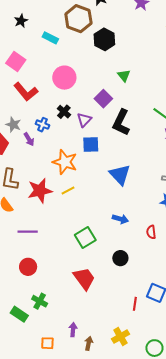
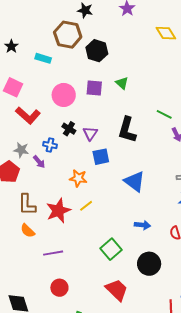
purple square: (103, 99) -> (94, 88), moved, turned -30
orange star: (65, 162) -> (78, 178), size x0.7
black circle: (120, 258) -> (149, 264), size x1.5

